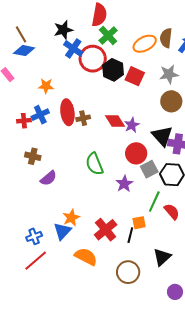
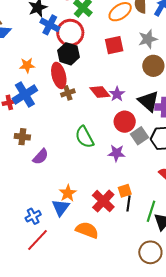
black hexagon: (113, 70) -> (69, 54), moved
red square: (135, 76) -> (114, 45), turned -30
red ellipse: (67, 112) -> (59, 75), moved
blue cross: (40, 115) -> (25, 94), size x1.4
purple star: (124, 184) -> (116, 153), turned -30
green line: (154, 202) -> (151, 211), moved
orange square: (139, 223) -> (125, 191), moved
brown circle: (128, 272) -> (150, 252), moved

